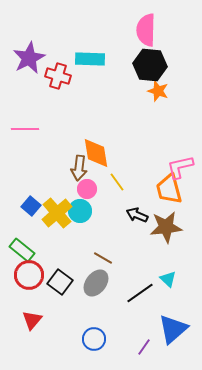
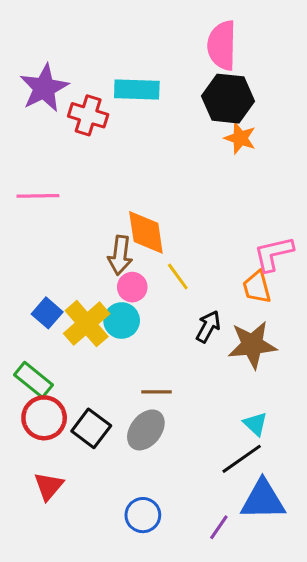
orange trapezoid: (169, 189) -> (257, 287), size x0.7
black arrow: (137, 215) -> (208, 327), turned 95
brown line: (103, 258) -> (157, 392), turned -30
black line: (140, 293) -> (242, 459), moved
blue triangle: (173, 329) -> (263, 500), turned 40

